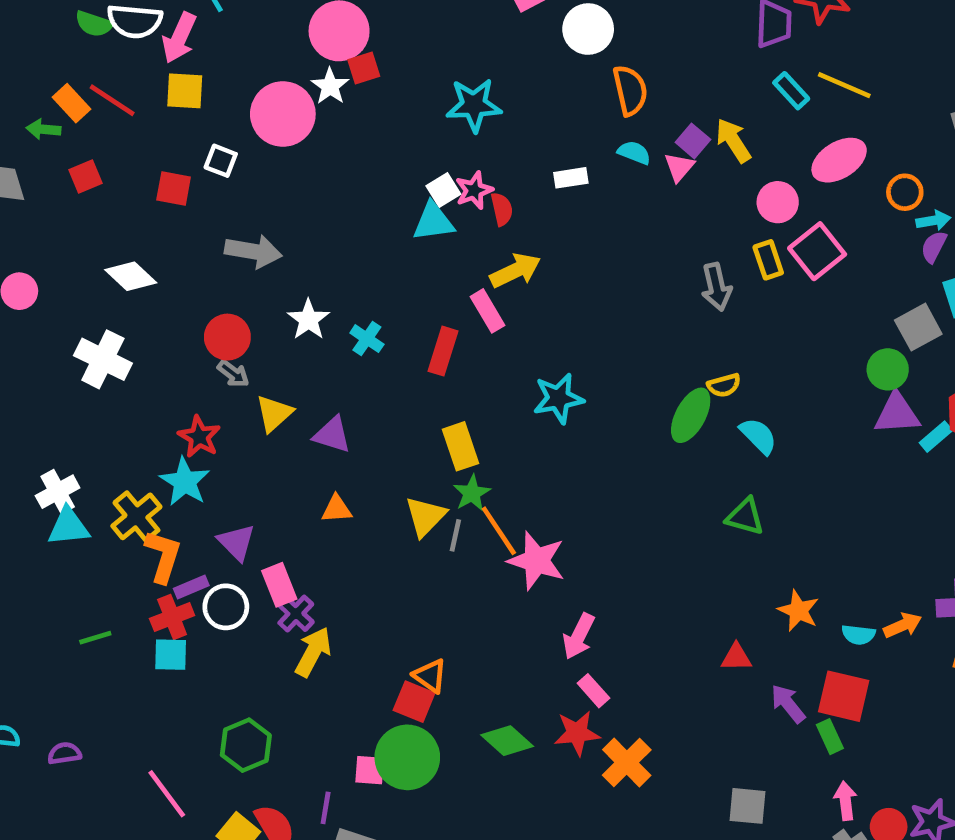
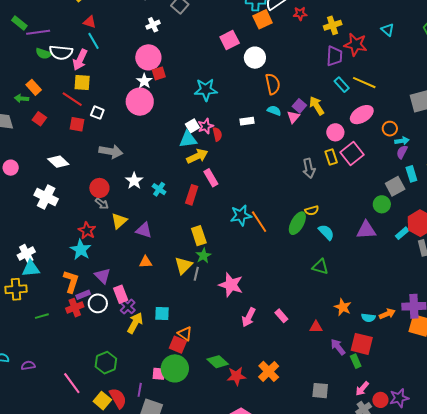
red line: (112, 100) -> (72, 99), moved
pink circle: (283, 114) -> (140, 102), moved
red square: (86, 176) -> (39, 119), turned -32
yellow arrow: (515, 271) -> (197, 156), moved
purple triangle: (897, 414) -> (366, 230), moved
yellow cross: (136, 516) -> (16, 289), moved, turned 35
orange line: (499, 531) -> (259, 222), moved
cyan square: (171, 655) -> (162, 313), moved
pink rectangle: (593, 691) -> (281, 316), moved
red star: (577, 733) -> (236, 376), moved
pink arrow: (845, 801) -> (362, 389), turned -133

